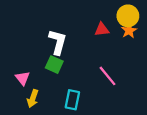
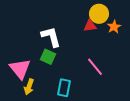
yellow circle: (128, 16) -> (99, 14), moved
white L-shape: (58, 42) -> (51, 37), turned -30
pink triangle: (23, 78) -> (20, 69), size x1.6

